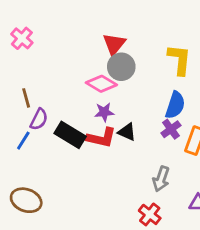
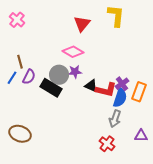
yellow L-shape: (179, 60) -> (116, 16), moved
gray circle: (121, 67) -> (59, 75), moved
blue semicircle: (175, 105) -> (120, 98), moved
red L-shape: (101, 138) -> (106, 90), moved
blue line: (23, 141) -> (12, 78), moved

